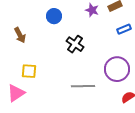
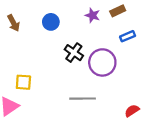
brown arrow: (20, 35) -> (14, 23), moved
purple circle: (117, 69) -> (102, 62), moved

